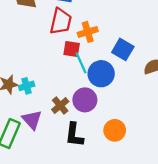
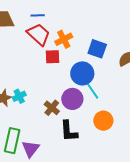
red trapezoid: (61, 21) -> (39, 34), turned -50
cyan line: (81, 63) -> (92, 90), moved
purple triangle: (32, 120) -> (31, 149), moved, turned 30

